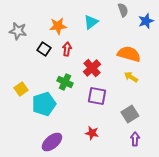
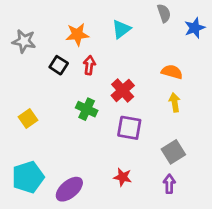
orange semicircle: (129, 54) -> (172, 72), size x0.7
yellow arrow: (131, 77) -> (175, 103), turned 48
cyan pentagon: (44, 104) -> (28, 177), moved
purple arrow: (135, 139) -> (169, 184), moved

